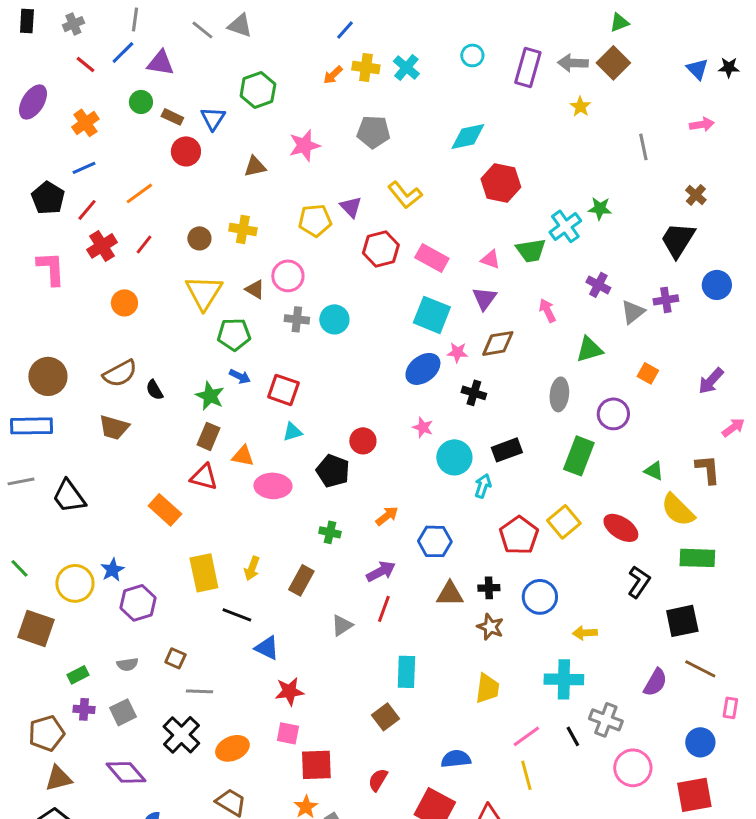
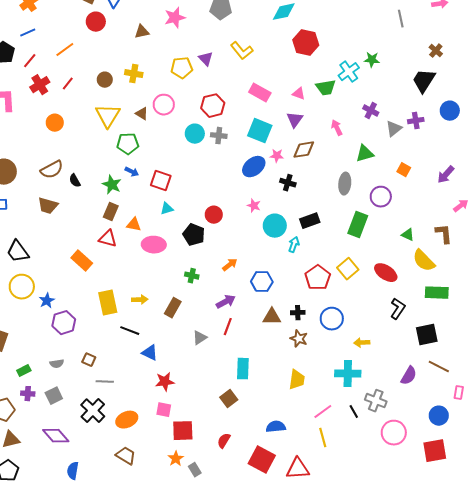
red hexagon: (381, 249) -> (213, 106), moved
gray cross: (297, 319) -> (219, 136), moved
yellow arrow: (252, 568) -> (140, 300), turned -112
yellow circle: (75, 583) -> (22, 287), moved

